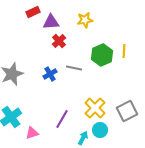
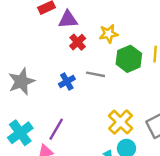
yellow star: (85, 20) -> (109, 34), moved
purple line: (62, 119) -> (56, 129), moved

